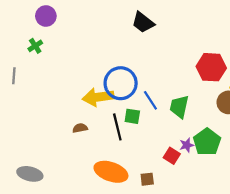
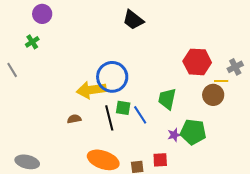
gray line: (14, 76) -> (12, 70), turned -35
blue line: (150, 100) -> (140, 115), moved
green pentagon: (207, 142) -> (193, 132), turned -30
red square: (172, 156) -> (160, 160), moved, turned -35

